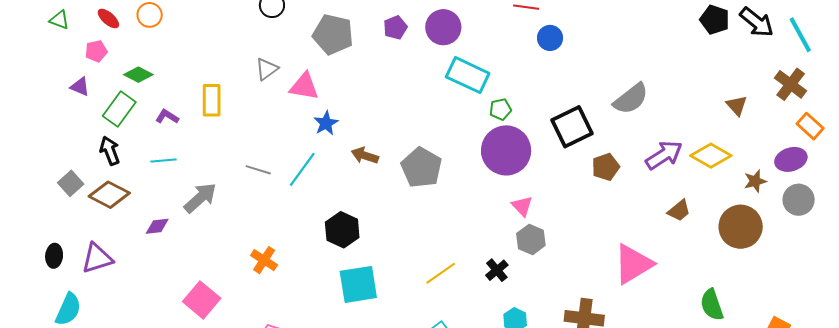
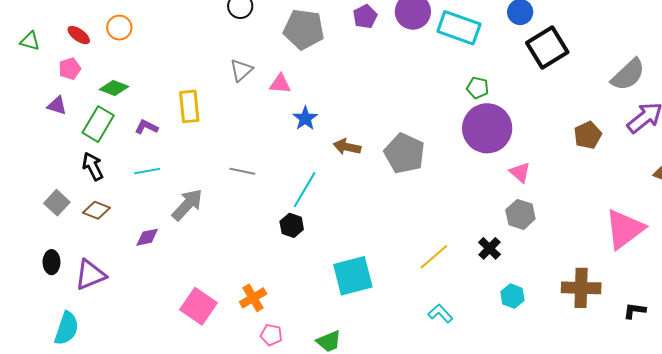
cyan rectangle: (468, 75) -> (459, 28), moved
pink triangle: (304, 86) -> (280, 84), size x0.7
gray semicircle: (631, 99) -> (628, 75), moved
green pentagon: (500, 109) -> (478, 88), turned 30
black square: (572, 127) -> (547, 47), moved
cyan line: (302, 169) -> (305, 190), moved
brown diamond: (109, 195) -> (96, 210), size x0.7
pink triangle: (522, 206) -> (520, 172), moved
black hexagon: (342, 230) -> (292, 225), moved, size x0.7
black ellipse: (54, 256) -> (52, 262), moved
orange cross: (264, 260) -> (253, 298), moved, turned 32

